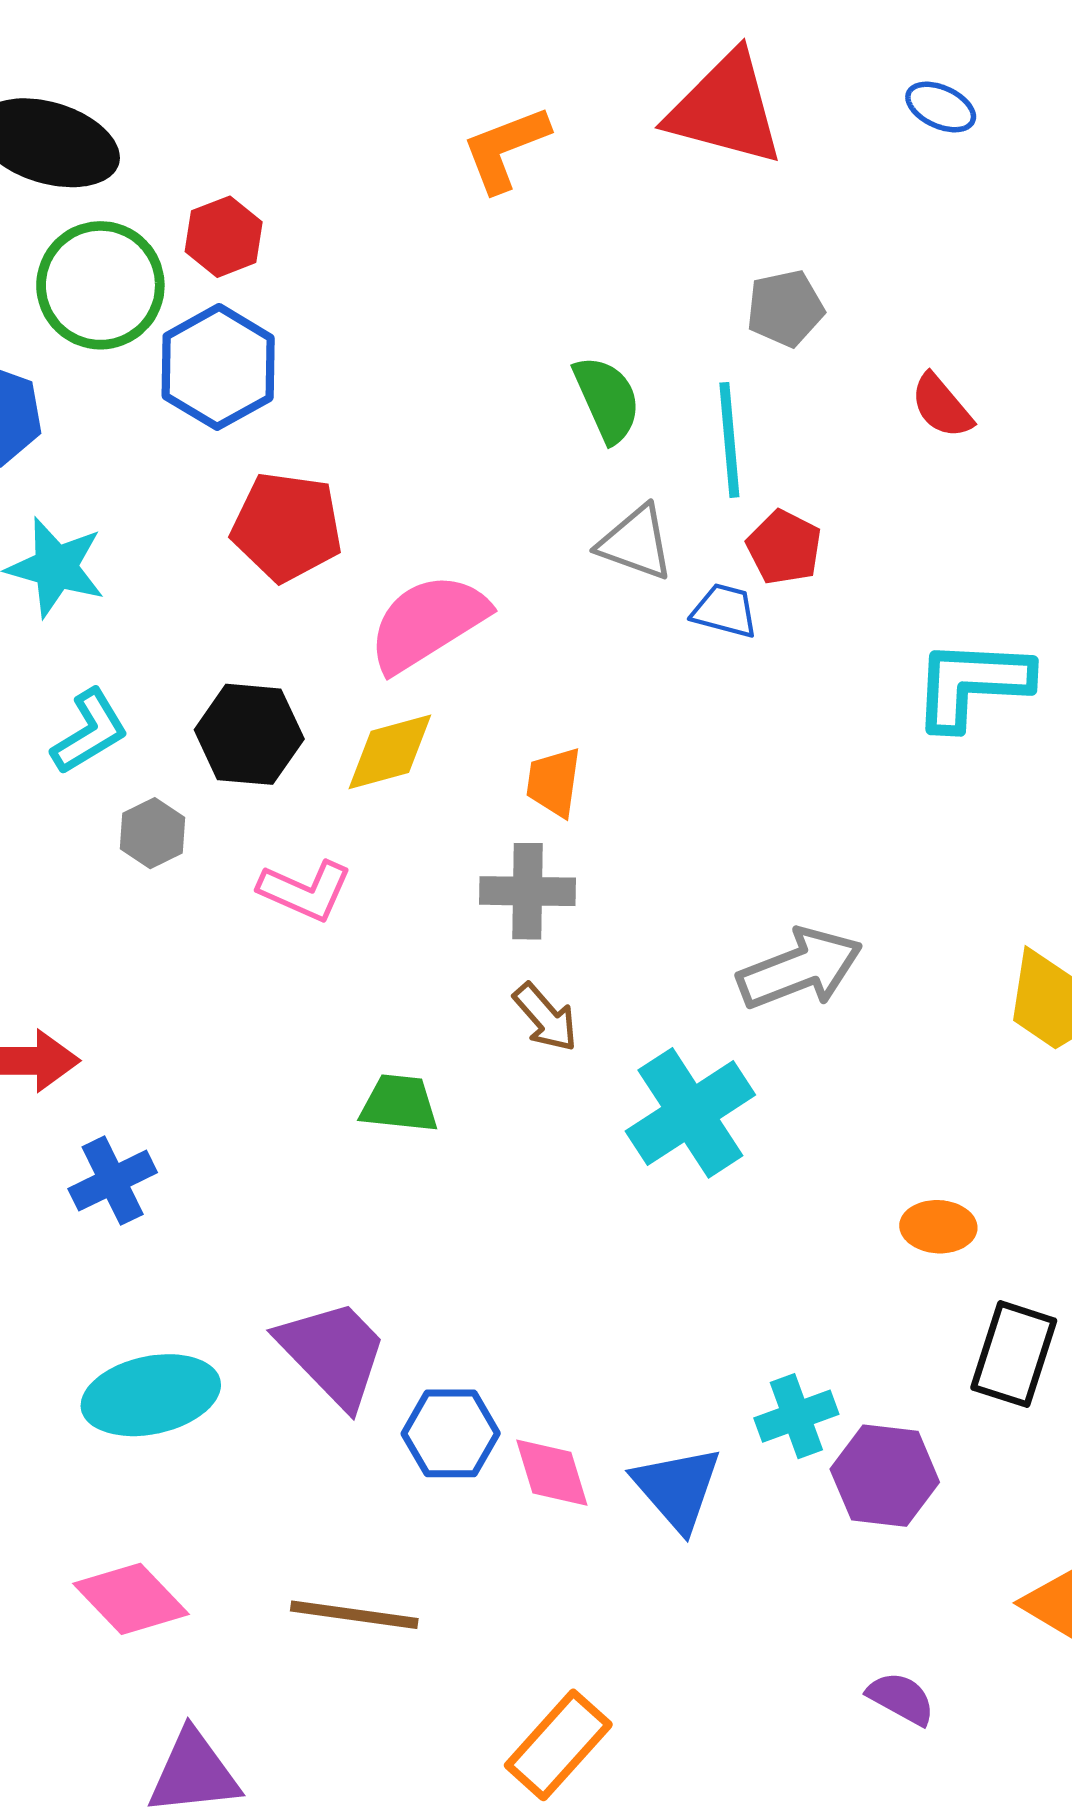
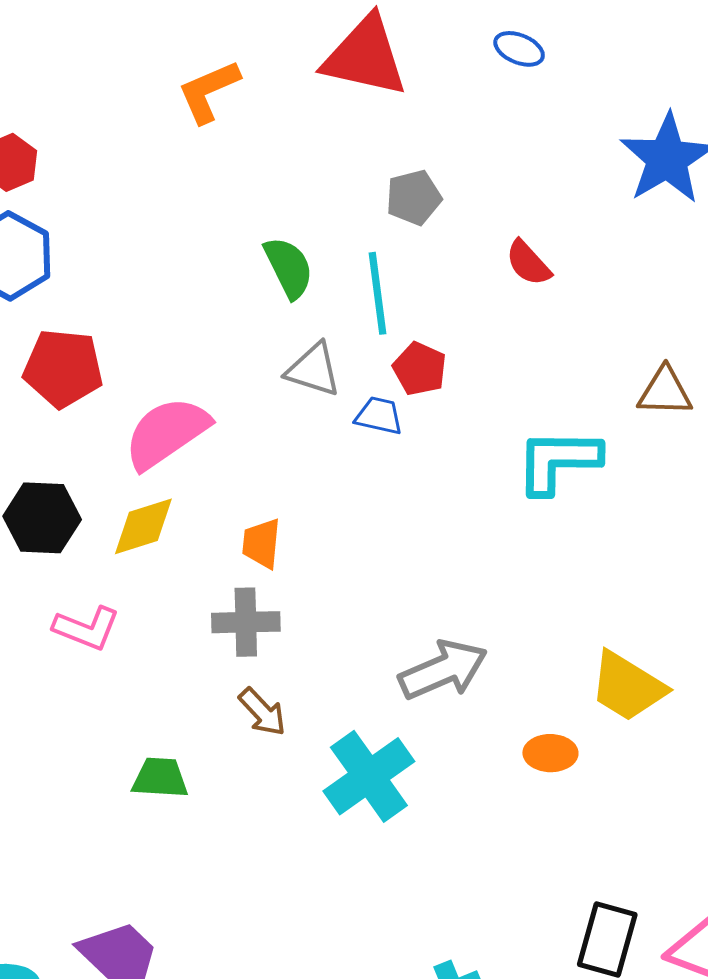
orange ellipse: (938, 1227) -> (550, 753), moved

